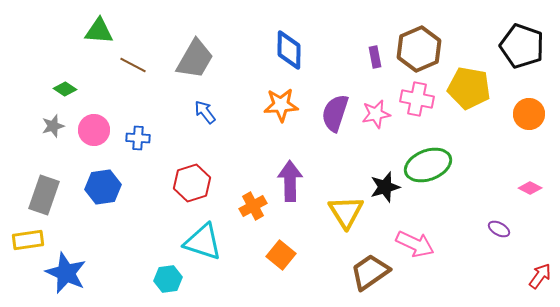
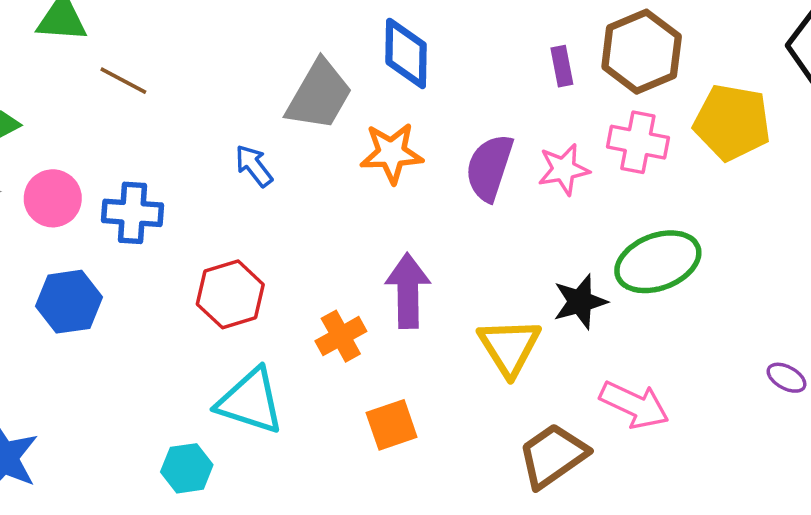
gray trapezoid: (195, 59) -> (319, 95), moved
blue cross: (138, 138) -> (132, 213), size x1.4
orange square: (281, 255) -> (392, 425), turned 32

